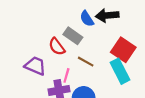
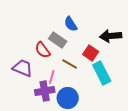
black arrow: (107, 15) -> (111, 36), moved
red square: (123, 50) -> (91, 53), moved, size x0.7

